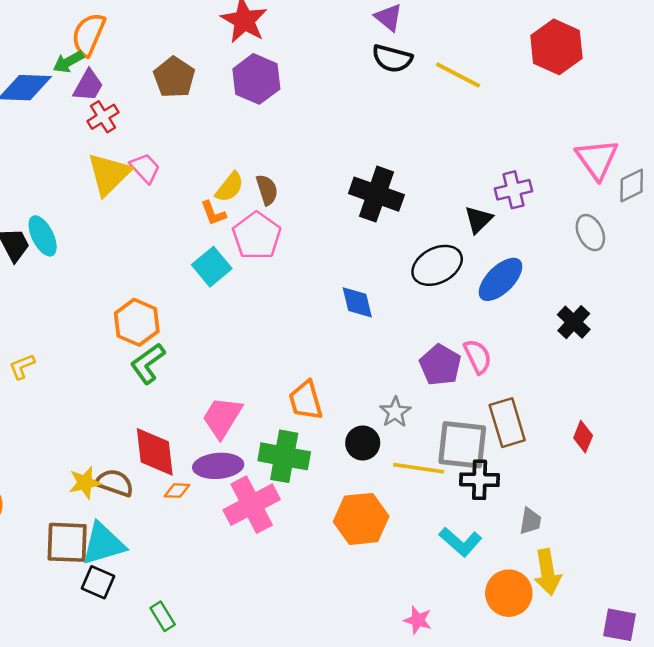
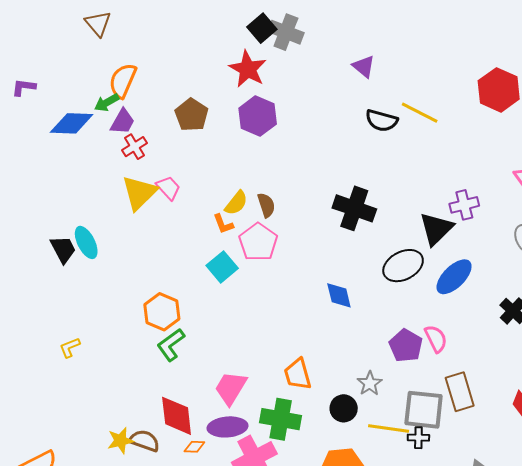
black semicircle: (392, 58) -> (382, 121), moved
black triangle: (478, 220) -> (436, 229), size x1.5
black cross: (480, 480) -> (418, 438), moved, size x0.7

